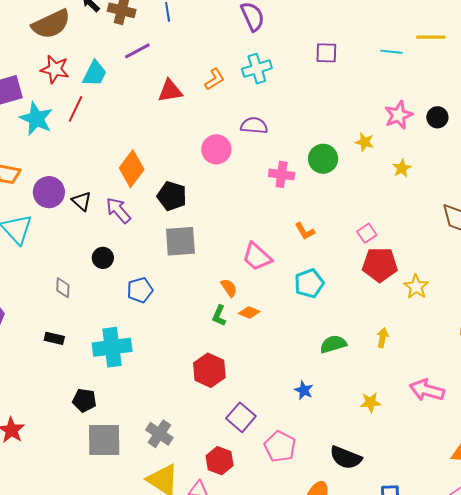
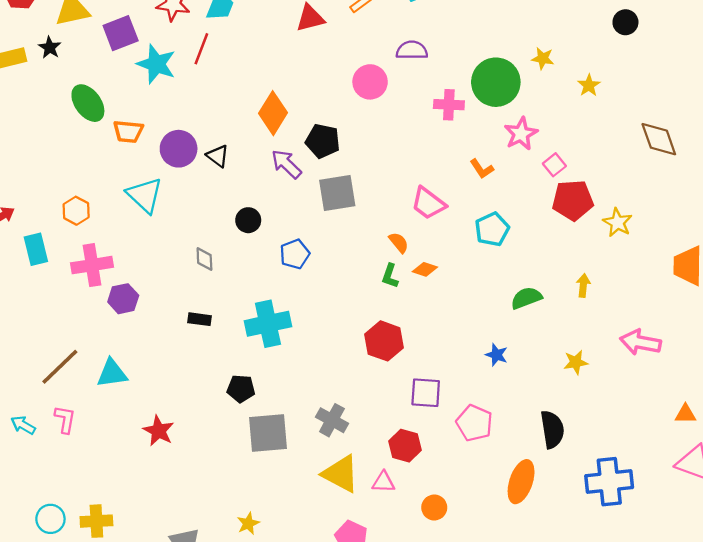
pink star: (398, 115) -> (521, 134), moved
green circle: (323, 159) -> (496, 82), size x1.4
purple arrow: (118, 210) -> (286, 164), moved
purple square: (241, 417) -> (426, 393), turned -32
black semicircle: (346, 458) -> (552, 429), turned -116

